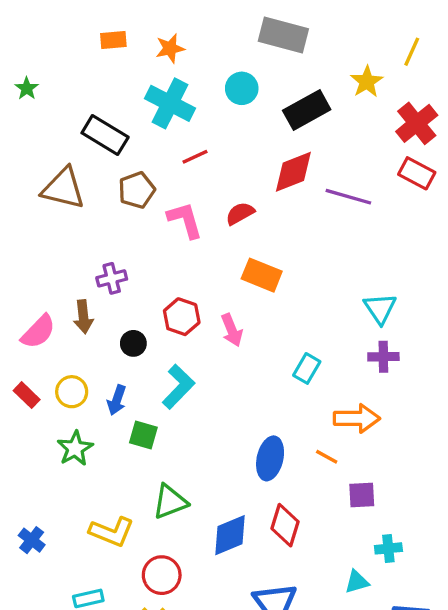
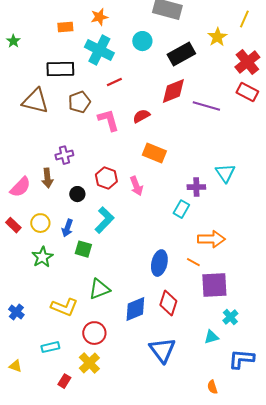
orange rectangle: (113, 40) -> (65, 27), moved
black rectangle: (105, 135) -> (60, 69), turned -32
purple cross: (383, 357) -> (196, 187), moved
purple square: (362, 495) -> (214, 285), size x1.6
cyan cross: (388, 548) -> (230, 317), turned -35

